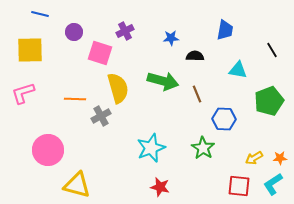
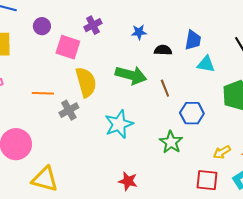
blue trapezoid: (225, 30) -> (193, 40), moved
cyan star: (151, 148) -> (119, 124), moved

